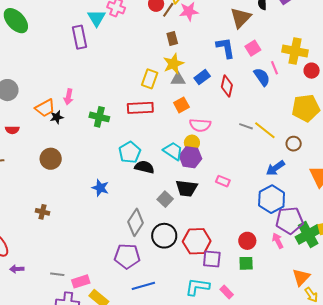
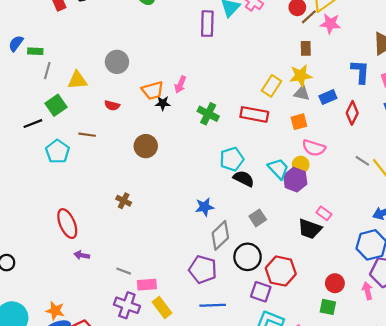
blue star: (100, 188) -> (205, 207), moved, turned 30
black trapezoid: (187, 188) -> (310, 229), moved
purple square: (212, 259) -> (261, 292), moved

